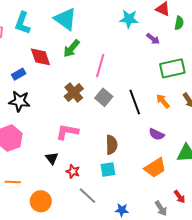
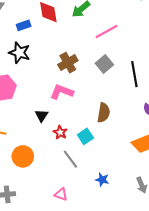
pink line: (100, 66) -> (107, 32), turned 35
brown cross: (74, 93) -> (68, 63), moved
cyan square: (108, 169) -> (85, 136), moved, turned -35

